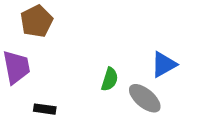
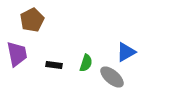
black rectangle: (45, 109) -> (54, 65), moved

